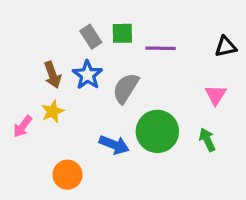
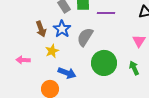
yellow star: (53, 111) -> (52, 51), moved
pink arrow: (23, 126) -> (23, 60), turned 56
blue arrow: (114, 145) -> (67, 73), moved

